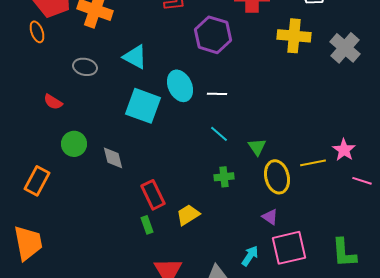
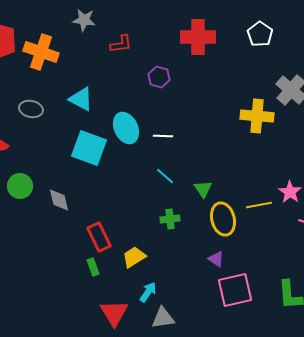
purple hexagon: (213, 35) -> (159, 77), size x0.6
yellow cross: (294, 36) -> (257, 116), moved
cyan arrow: (250, 256) -> (148, 292), moved

